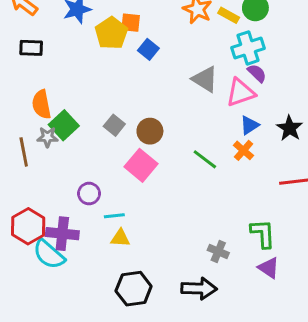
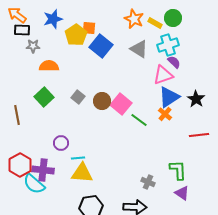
black rectangle: (31, 48) -> (22, 30), moved
blue square: (148, 49) -> (101, 46), size x1.6
gray triangle: (205, 79) -> (139, 49), moved
orange semicircle: (41, 104) -> (49, 66), moved, turned 102
blue triangle: (249, 125) -> (169, 97), size x1.6
gray star: (47, 137) -> (33, 46), moved
pink square: (141, 165) -> (121, 104), moved
yellow triangle: (120, 238) -> (82, 173), size x1.6

